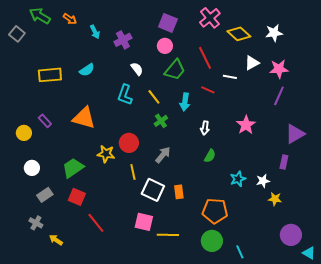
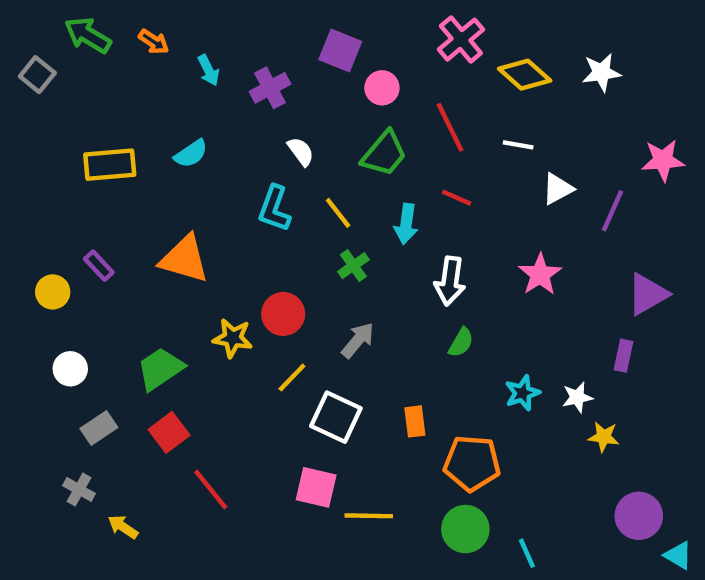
purple square: (168, 23) -> (340, 50), moved
pink circle: (165, 46) -> (382, 88), moved
white triangle: (252, 63) -> (558, 189), moved
pink star: (279, 69) -> (663, 160), moved
white line: (230, 77) -> (518, 145), moved
white arrow: (205, 128) -> (450, 281), size x1.5
yellow line: (133, 172) -> (292, 378), turned 56
orange rectangle: (179, 192) -> (415, 421), moved
red square: (77, 197) -> (169, 432), turned 30

